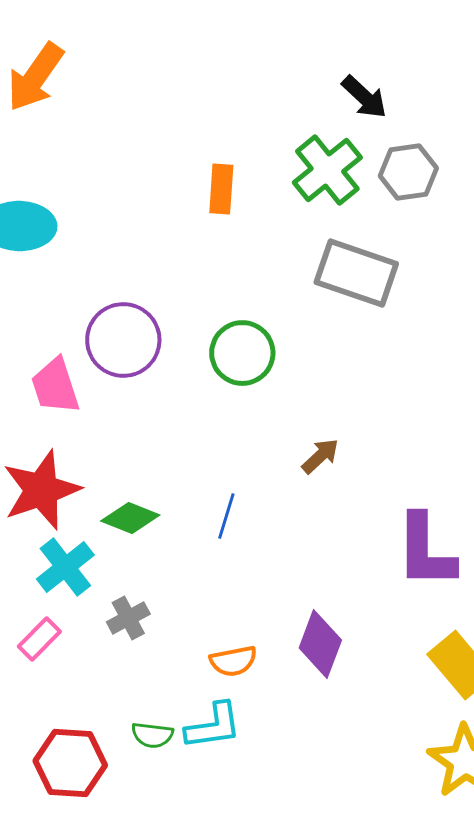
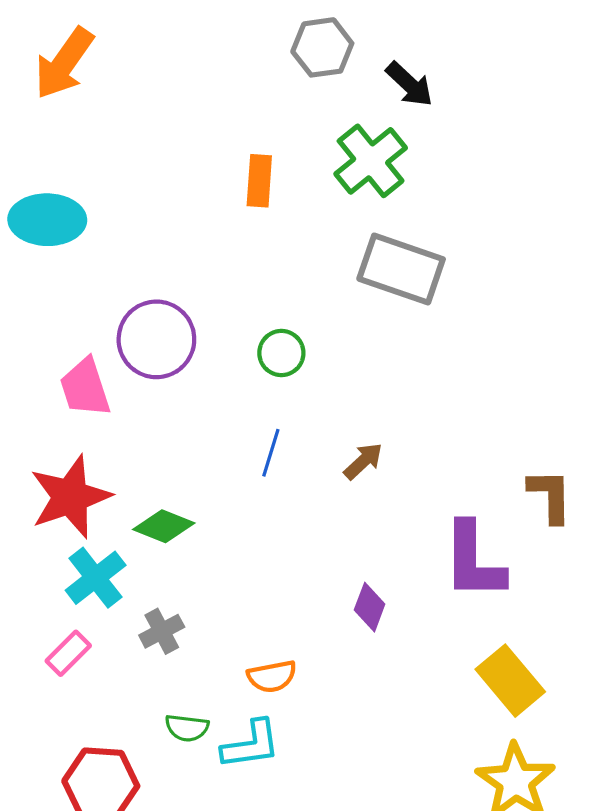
gray hexagon: (408, 172) -> (322, 47), moved
green circle: (242, 353) -> (281, 353), size x0.7
blue line: (226, 516) -> (271, 453), moved
purple diamond: (320, 644) -> (370, 607), moved, size x0.7
green semicircle: (152, 735) -> (187, 728), moved

